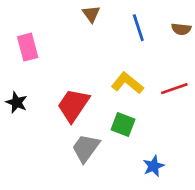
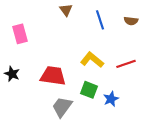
red trapezoid: (73, 105) -> (53, 76), turned 64
blue star: (154, 166) -> (111, 99), moved

